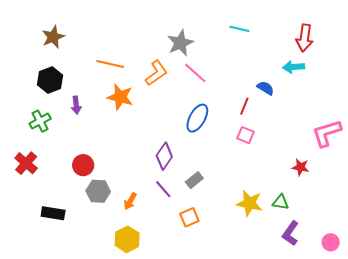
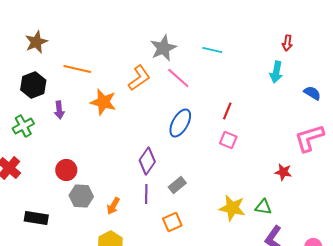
cyan line: (239, 29) -> (212, 50), moved
red arrow: (305, 38) -> (287, 43), size x0.6
orange line: (110, 64) -> (77, 69), moved
cyan arrow: (294, 67) -> (276, 72), turned -75
blue semicircle: (265, 88) -> (312, 93), moved
purple line: (163, 189) -> (146, 194), turned 42

